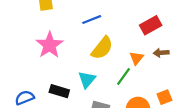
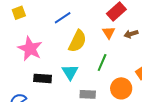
orange triangle: (136, 58) -> (109, 33), moved
black rectangle: (59, 91) -> (43, 78), moved

